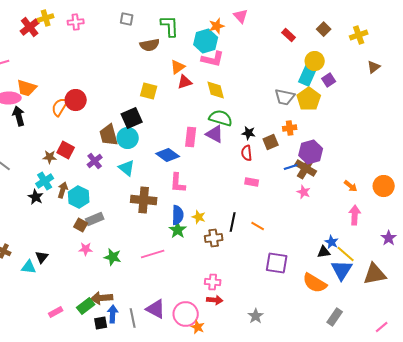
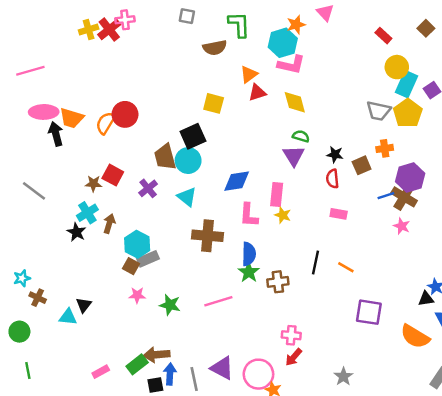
yellow cross: (46, 18) -> (89, 29), moved
red cross: (30, 27) -> (109, 29), moved
yellow circle: (315, 61) -> (397, 67), moved
orange trapezoid: (27, 88) -> (72, 118), moved
green semicircle: (221, 118) -> (301, 136), size x0.6
purple triangle: (215, 134) -> (294, 156), turned 30
pink rectangle: (191, 137) -> (277, 194), moved
blue diamond: (168, 155) -> (237, 181), turned -45
cyan hexagon: (79, 197) -> (137, 244), moved
yellow star: (199, 217) -> (283, 215), moved
brown cross: (214, 238) -> (278, 282), moved
red arrow: (215, 300) -> (294, 357), turned 126

